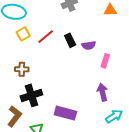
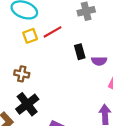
red line: (46, 37) -> (53, 32), moved
black cross: (31, 95) -> (27, 104), turned -30

